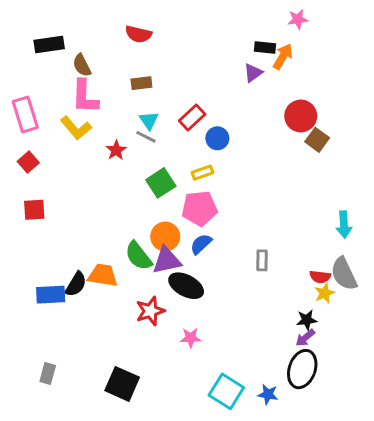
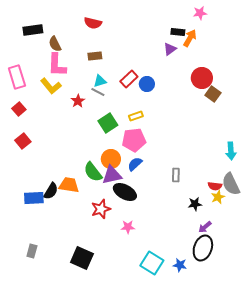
cyan triangle: (149, 120) -> (100, 81), turned 48
blue circle: (217, 138) -> (147, 84), moved
red square: (34, 210) -> (23, 141), turned -35
black star: (307, 320) -> (195, 204), moved

